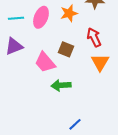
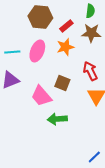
blue line: (75, 124) -> (94, 157), moved

